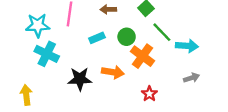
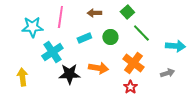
cyan arrow: (187, 46) -> (175, 46), moved
cyan cross: (47, 54) -> (52, 52), moved, turned 30
orange cross: (142, 56) -> (133, 63), moved
yellow arrow: (26, 95) -> (22, 77), moved

